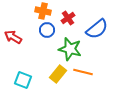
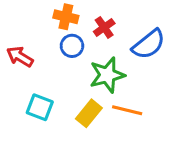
green star: (70, 49) -> (107, 75), turned -30
cyan square: (23, 80) -> (40, 107), moved

